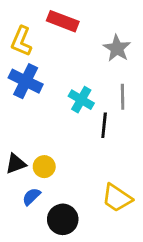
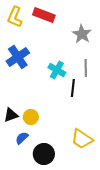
yellow L-shape: (21, 41) -> (15, 17), moved
blue cross: (26, 81) -> (18, 57), turned 30

